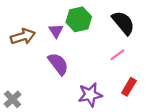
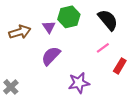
purple semicircle: (58, 64) -> (51, 56), turned -100
red rectangle: (129, 87) -> (120, 66), moved

